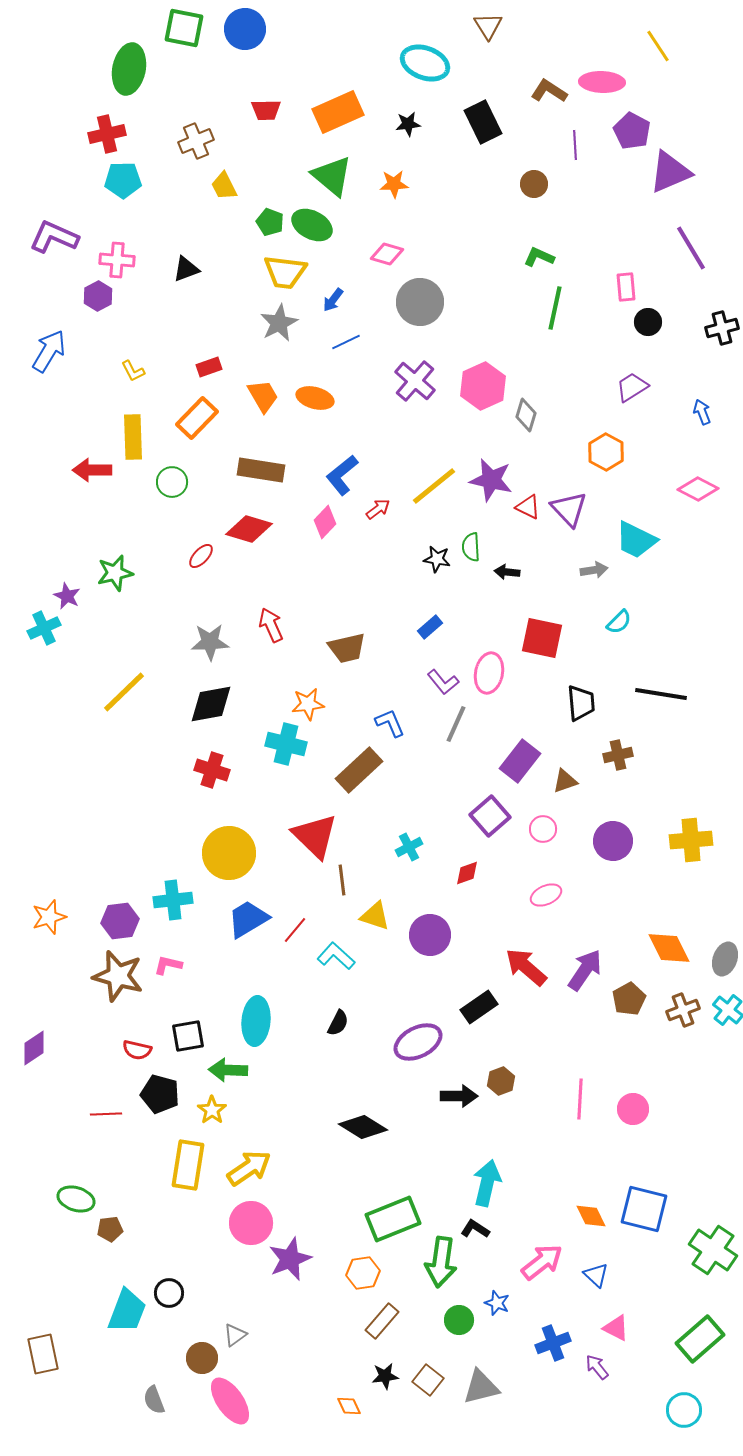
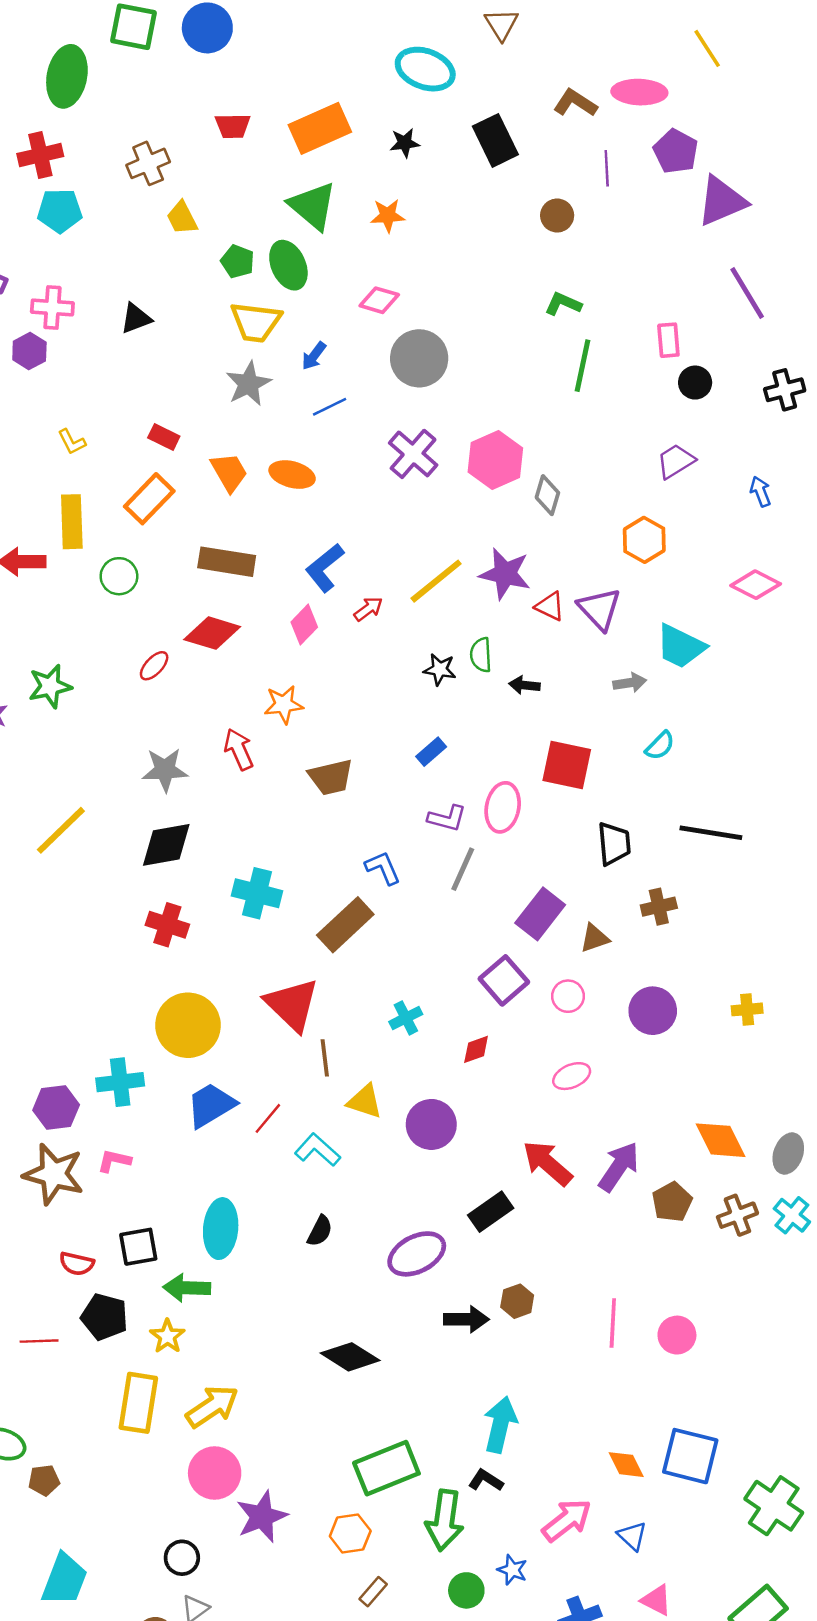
green ellipse: (312, 225) -> (288, 265), turned 39
red rectangle: (209, 367) -> (164, 437), turned 45
purple L-shape: (443, 682) -> (447, 818), turned -36
orange star: (308, 704) -> (284, 704), moved
yellow cross: (691, 840) -> (747, 1009), size x0.6
black circle: (169, 1293) -> (182, 1558), moved
brown rectangle: (382, 1321) -> (373, 1592), size x0.7

